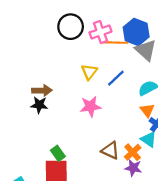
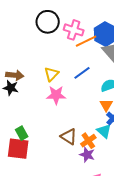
pink cross: (100, 32) -> (74, 30), turned 30
orange line: (116, 43) -> (86, 41), turned -35
yellow triangle: (89, 72) -> (51, 74), moved

